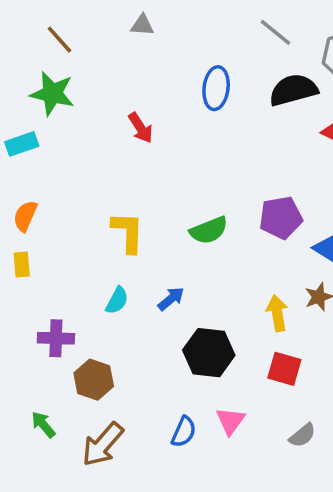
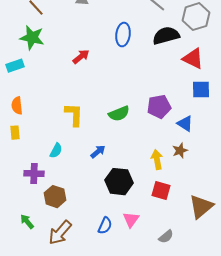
red arrow: (140, 128) -> (81, 57), turned -96
orange semicircle: (25, 216) -> (17, 106), turned -30
cyan semicircle: (117, 300) -> (56, 151), moved
gray semicircle: (302, 435) -> (166, 237), moved

